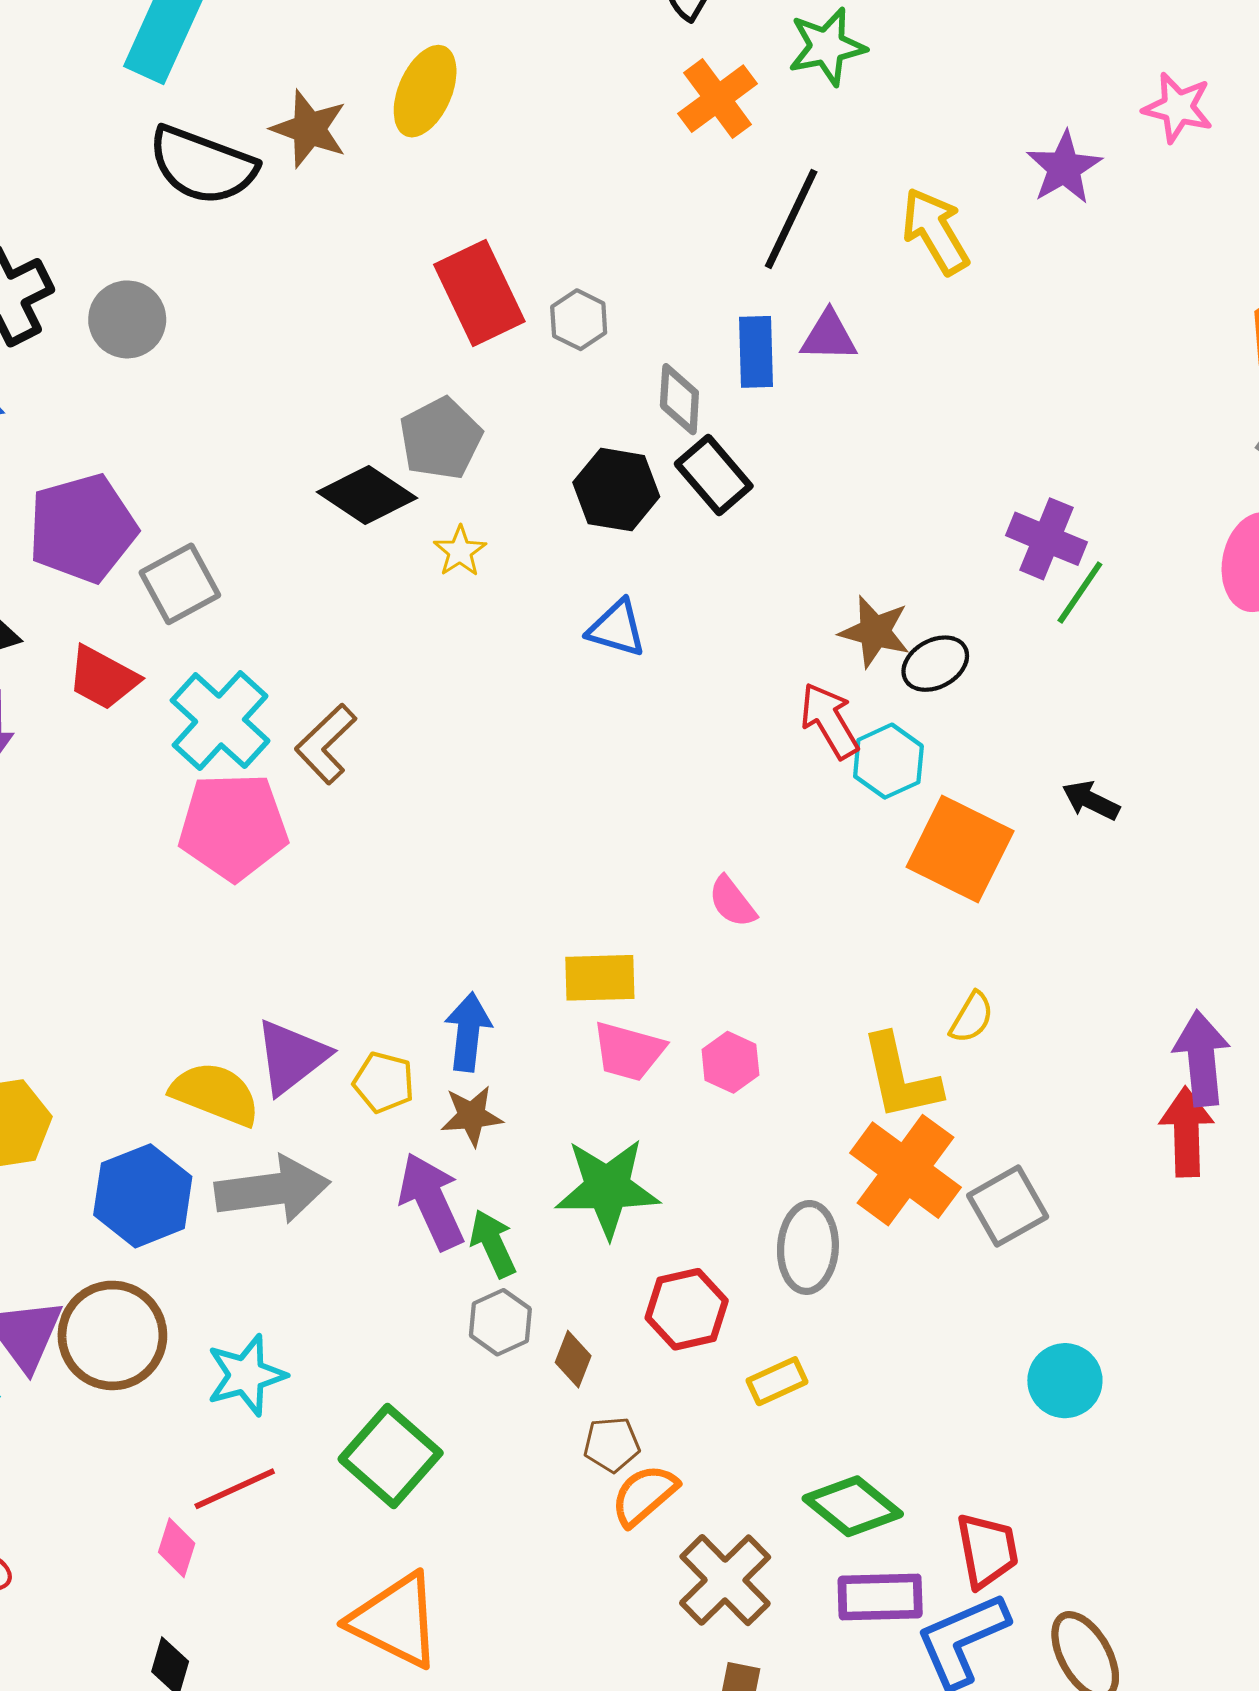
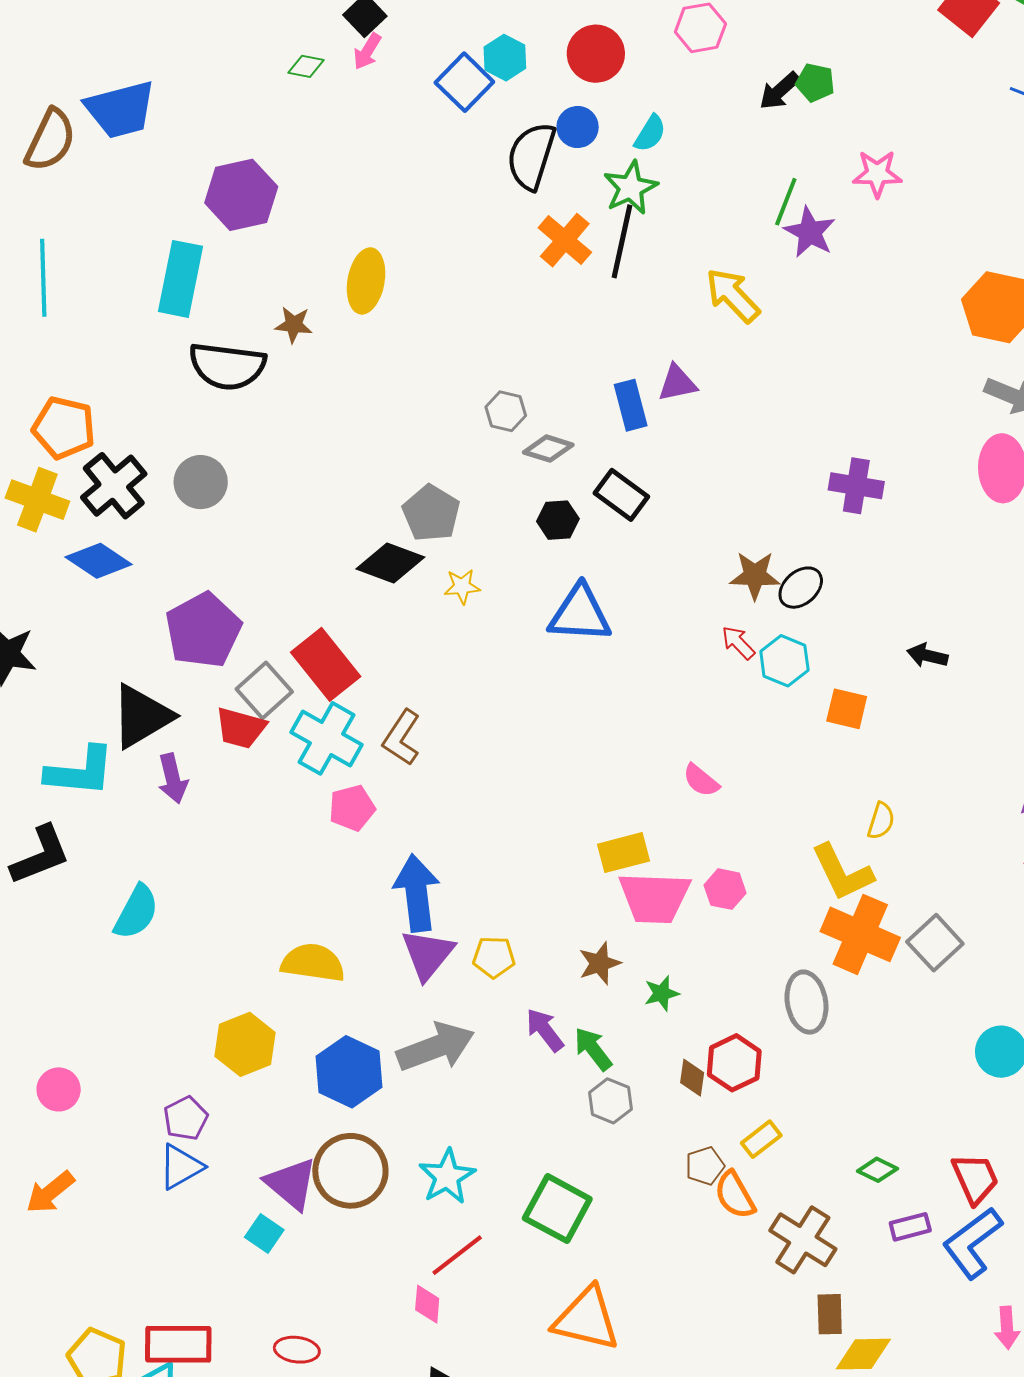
brown star: (309, 129) -> (294, 325), size x0.7
black line: (791, 219) -> (622, 241), moved
red rectangle: (479, 293) -> (326, 664), moved
gray diamond: (679, 399) -> (548, 449), moved, turned -63
black hexagon: (616, 490) -> (558, 520), size x0.7
yellow star: (460, 551) -> (462, 586), turned -30
gray square: (180, 584) -> (264, 690), moved
green line: (1080, 593) -> (786, 202), moved
blue triangle: (617, 628) -> (580, 614), size x1.5
red arrow: (829, 721) -> (738, 643), size x0.7
pink pentagon: (233, 826) -> (352, 808), size x0.6
orange square: (960, 849) -> (847, 709), size x0.6
blue arrow: (468, 1032) -> (417, 893), moved, size x1.4
pink trapezoid: (629, 1051) -> (654, 898), size x1.4
yellow semicircle: (215, 1094) -> (313, 963), moved
brown star: (472, 1116) -> (600, 963), moved
green star: (607, 1188) -> (662, 993), size x0.5
purple arrow: (431, 1201) -> (545, 1030), size x0.7
brown diamond: (573, 1359) -> (692, 1078), moved
yellow rectangle: (777, 1381) -> (761, 1139), moved
orange semicircle: (644, 1495) -> (735, 1195), turned -66
green diamond: (853, 1506) -> (877, 1170), size x0.6
purple rectangle: (880, 1597) -> (910, 1227), size x0.7

